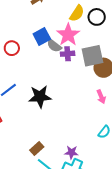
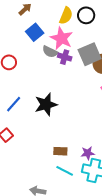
blue square: (42, 37) -> (35, 32), moved
purple cross: (68, 54) -> (65, 57), turned 32
brown rectangle: (37, 149) -> (60, 151), moved, turned 56

